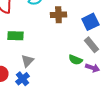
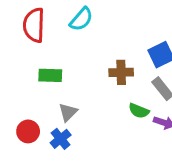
brown cross: (58, 15) -> (121, 72), moved

